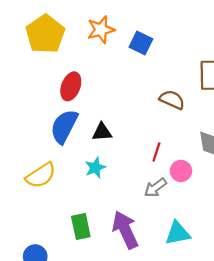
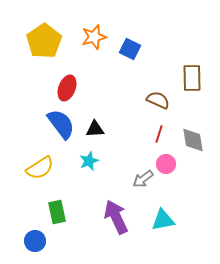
blue semicircle: (64, 126) -> (61, 124), turned 116
red line: (156, 152) -> (159, 134), moved
green rectangle: (81, 227) -> (57, 212), moved

